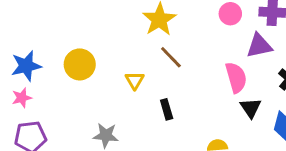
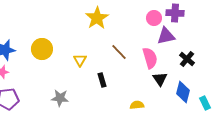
pink circle: (230, 14) -> (154, 18), moved
brown line: (171, 57) -> (119, 52), moved

